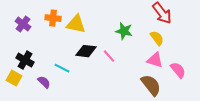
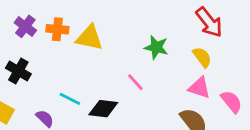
purple cross: (23, 24) -> (25, 26), moved
black diamond: (86, 51) -> (103, 109), moved
black cross: (25, 60) -> (18, 71), moved

